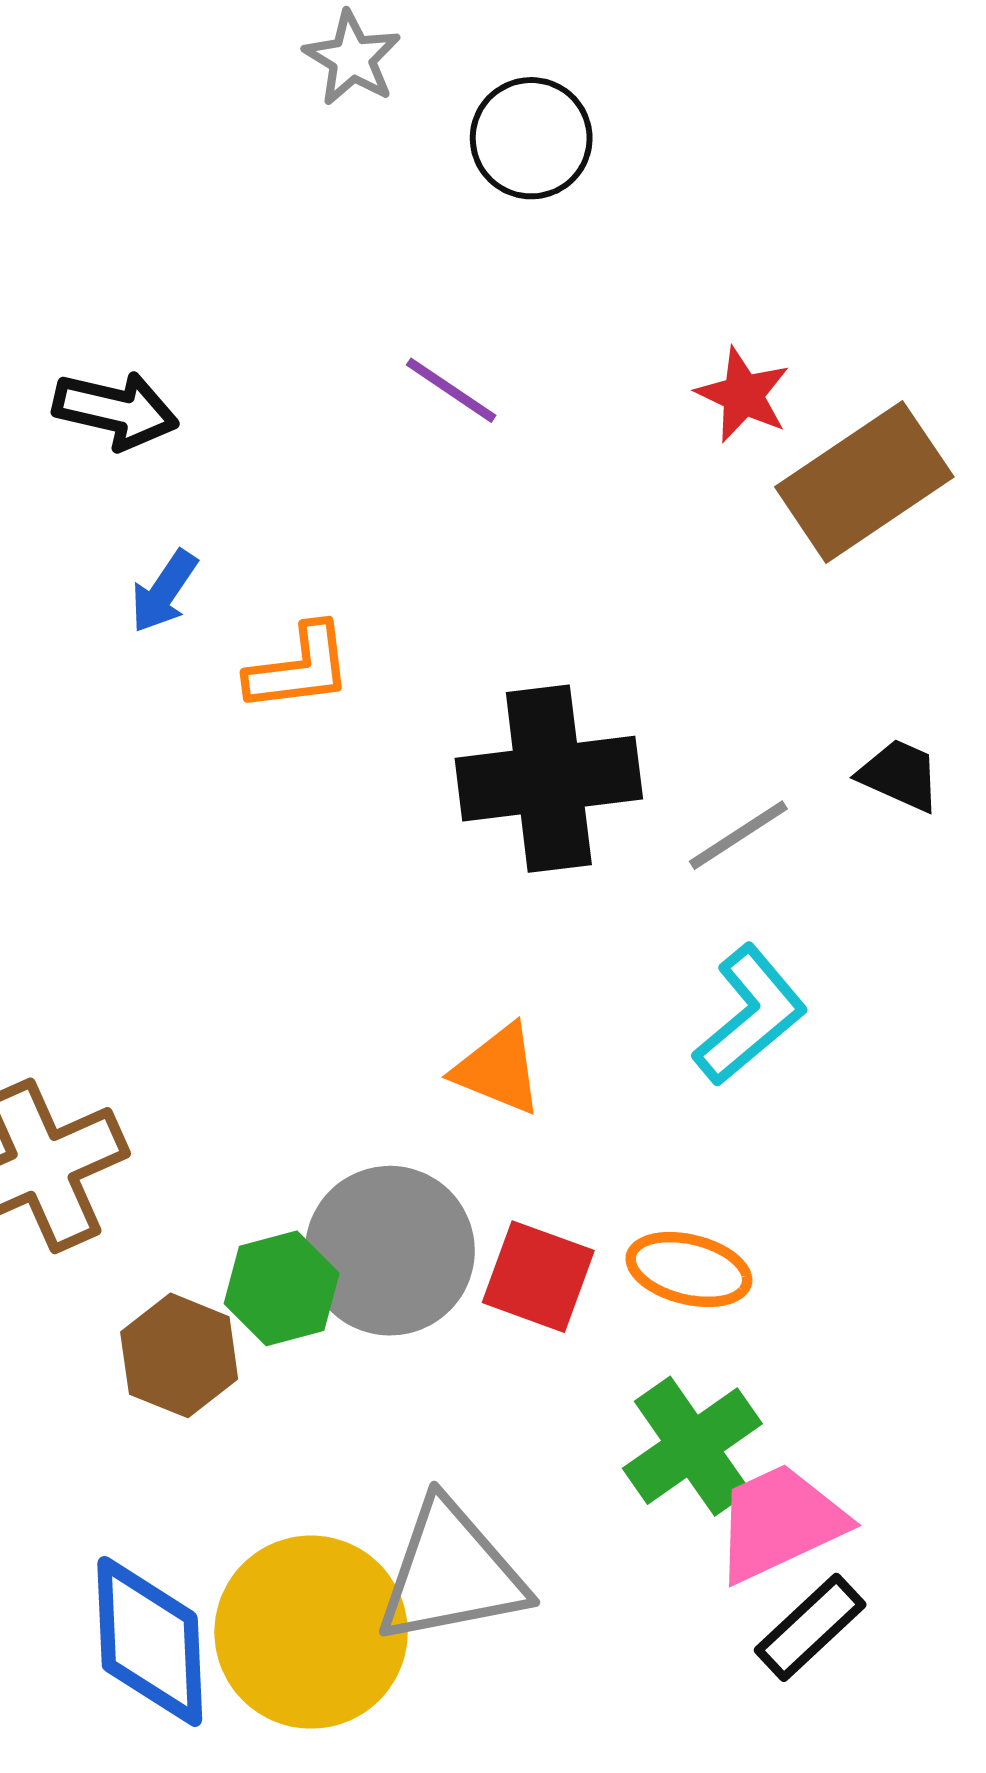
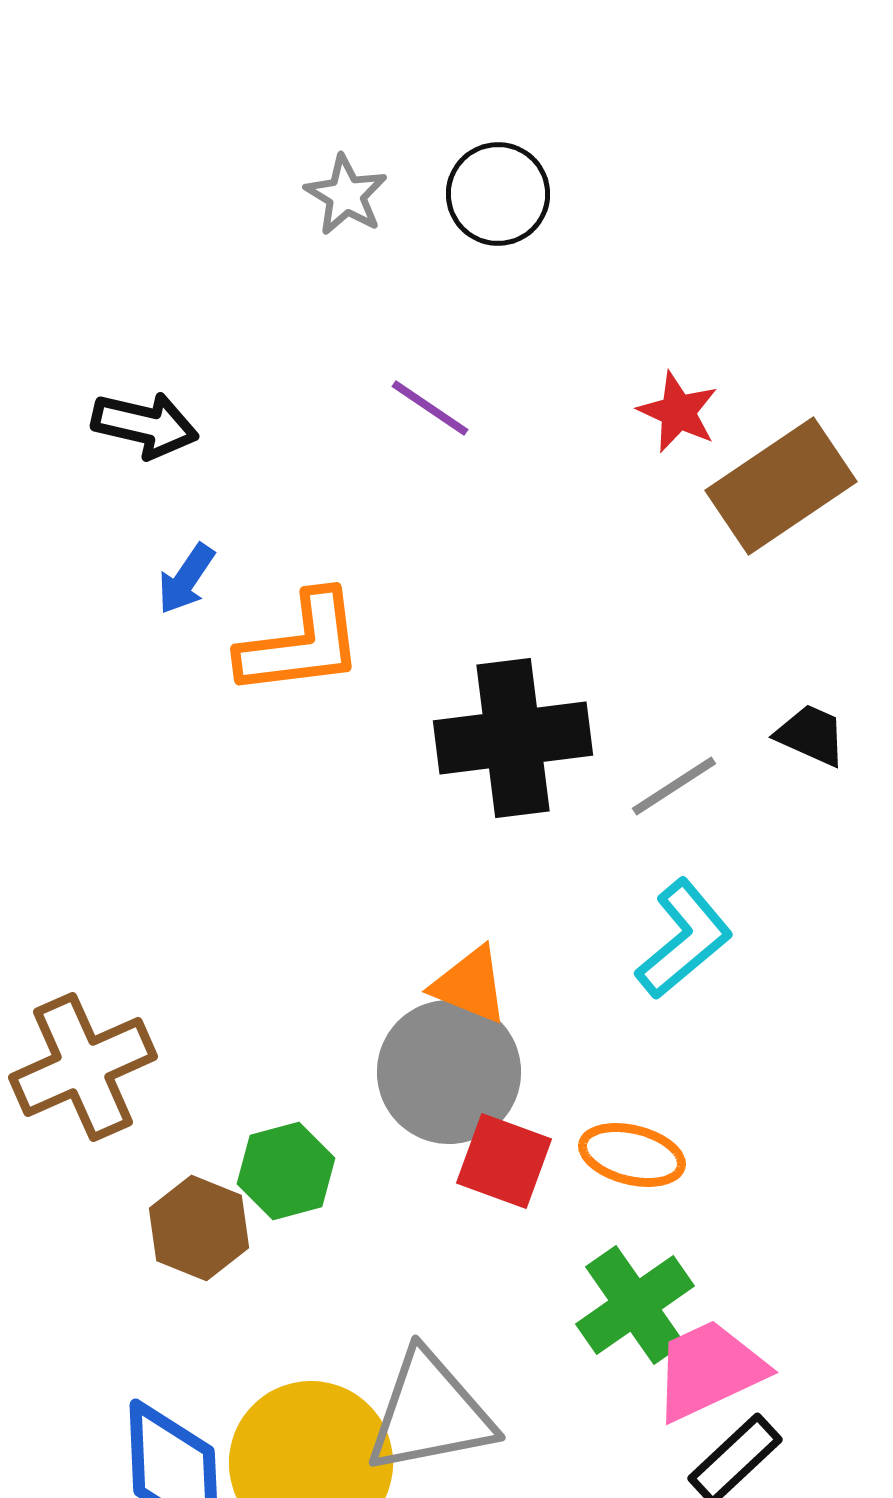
gray star: (352, 58) -> (346, 195), moved
orange L-shape: (299, 668) -> (301, 644), size x1.4
gray circle: (390, 1251) -> (449, 1072), moved

